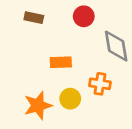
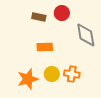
brown rectangle: (34, 18) -> (39, 17), moved
orange cross: (100, 84) -> (72, 74), moved

